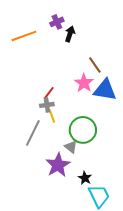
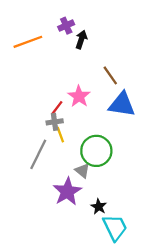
pink star: (84, 83) -> (79, 96), moved

